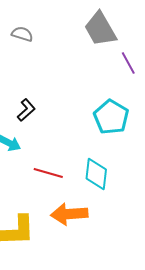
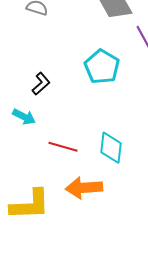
cyan pentagon: (111, 117) -> (102, 67), moved

